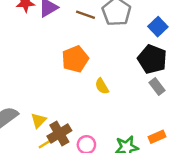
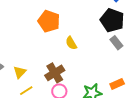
orange pentagon: (75, 59) -> (49, 21), turned -30
brown cross: (59, 133) -> (55, 73), moved

